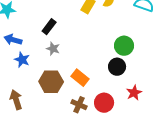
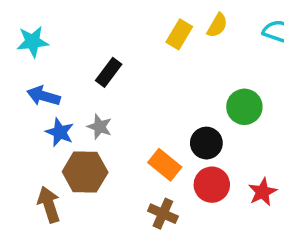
gray star: (53, 49) -> (100, 127), moved
black circle: (117, 67) -> (206, 143), moved
brown hexagon: (51, 82) -> (85, 172), moved
red circle: (104, 103) -> (212, 185), moved

